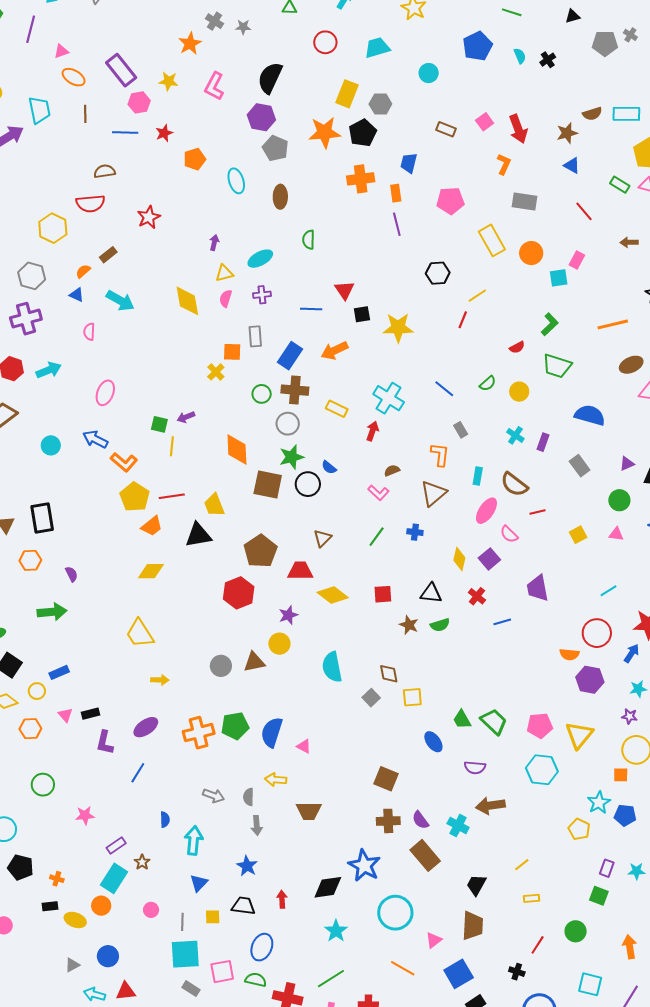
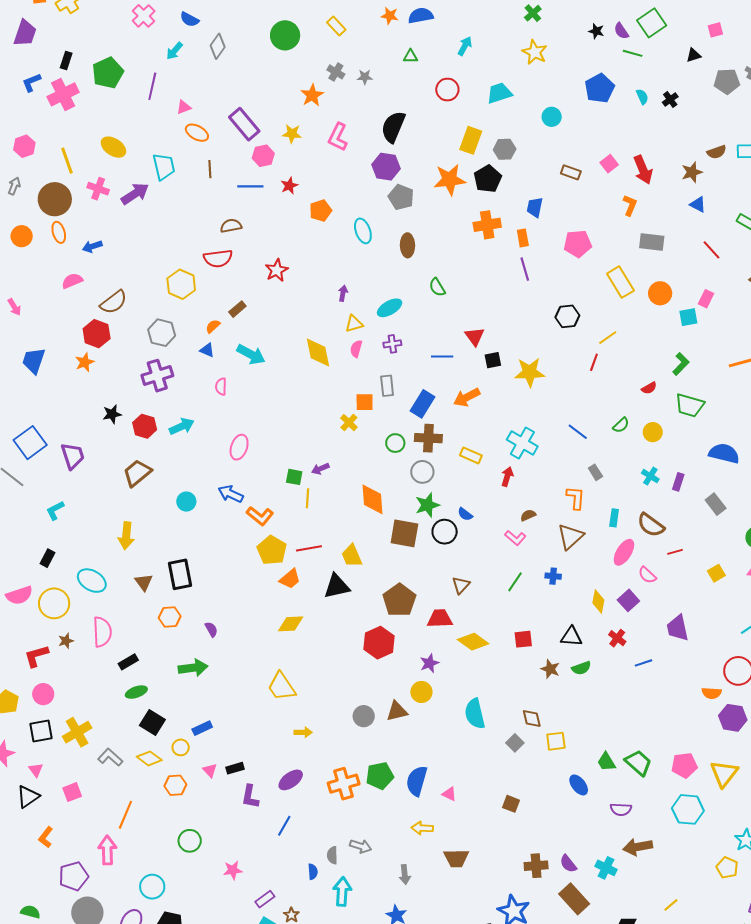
green semicircle: (309, 240) -> (437, 287), turned -30
brown square: (386, 779) -> (511, 804), moved, size x0.7
gray semicircle: (249, 797) -> (332, 855), moved

